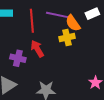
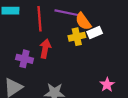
white rectangle: (92, 14) -> (95, 33), moved
red arrow: (37, 49) -> (45, 49), turned 42

